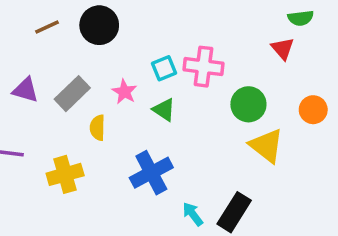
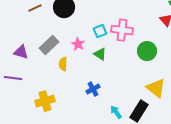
purple triangle: (25, 90) -> (21, 52), moved
yellow triangle: (266, 146) -> (156, 88), moved
blue cross: (151, 173) -> (93, 89), size x0.6
yellow cross: (65, 174) -> (45, 101), moved

